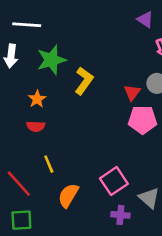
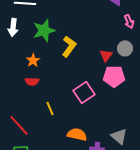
yellow line: (49, 164) -> (50, 108), moved
pink square: (114, 181) -> (84, 92), moved
orange semicircle: (68, 195) -> (77, 134), moved, turned 72

